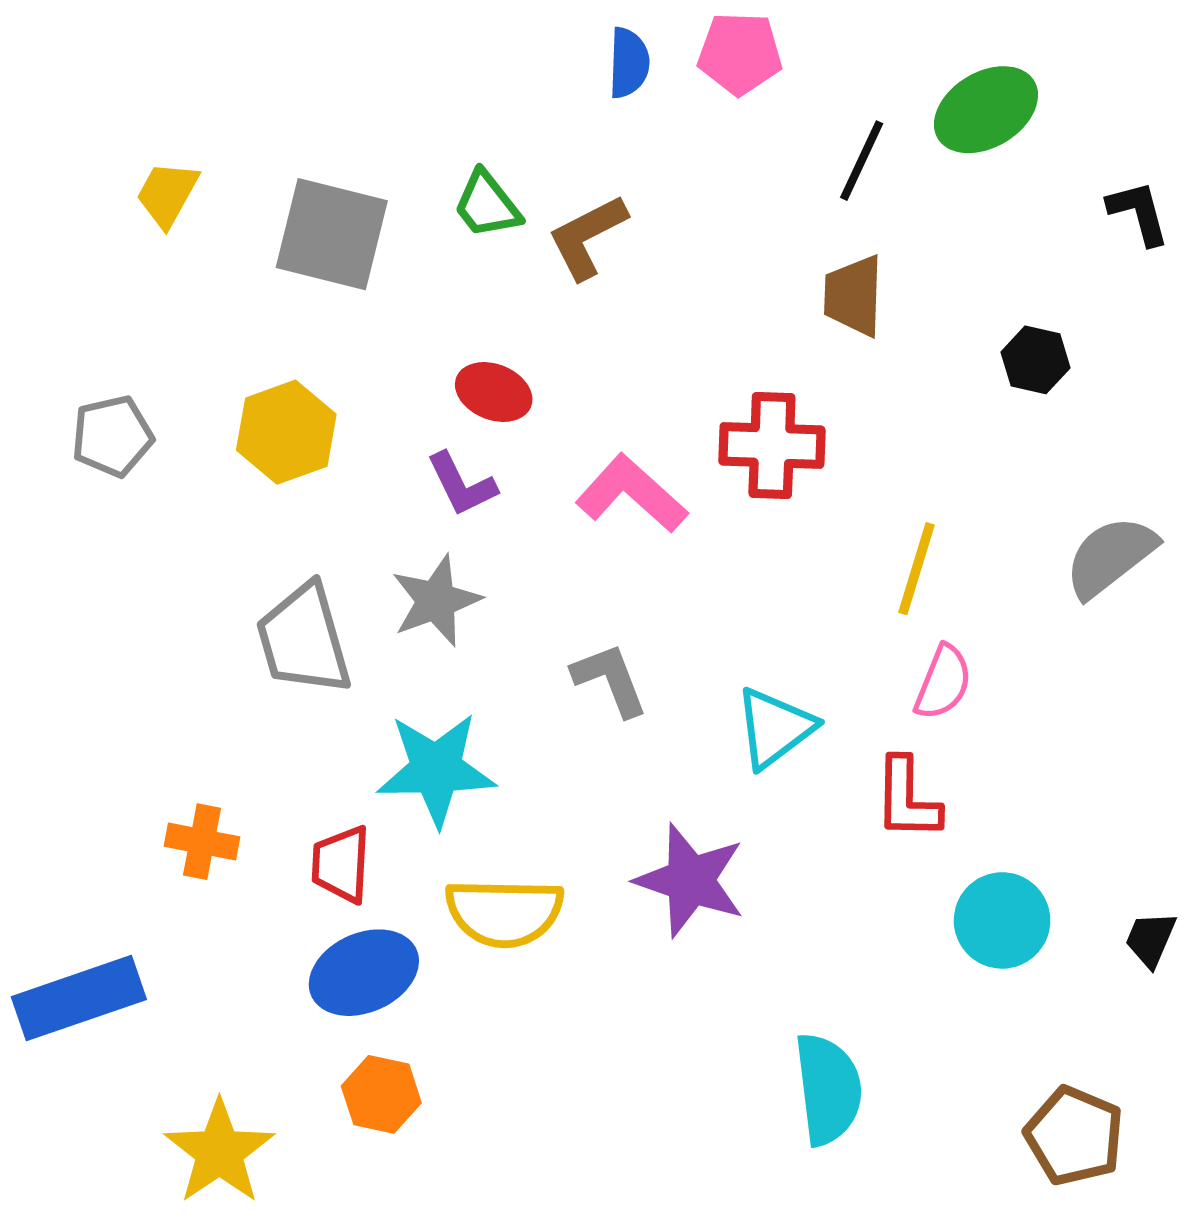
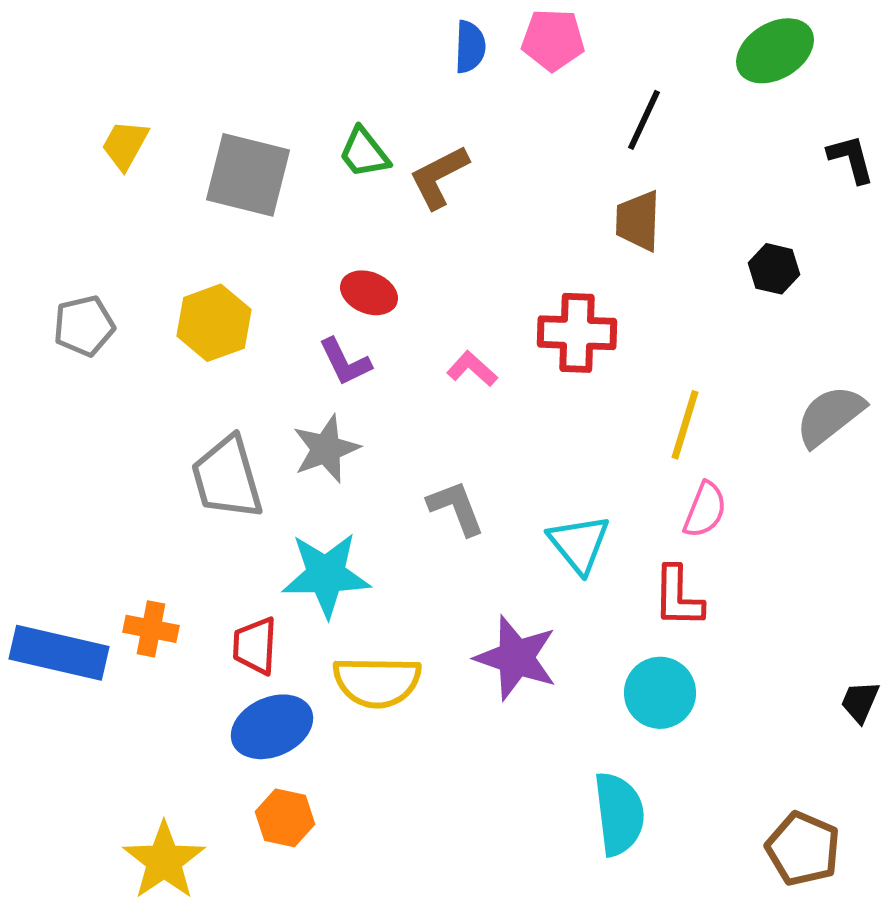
green ellipse: (986, 110) -> (775, 51), moved
pink L-shape: (631, 494) -> (472, 369), size x0.6
cyan triangle: (775, 728) -> (579, 544), turned -32
cyan circle: (1002, 920) -> (660, 693), moved
blue rectangle: (79, 998) -> (59, 653), moved, turned 32

